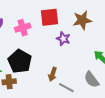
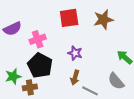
pink cross: (23, 28) -> (38, 39), moved
purple star: (63, 39) -> (75, 53), moved

